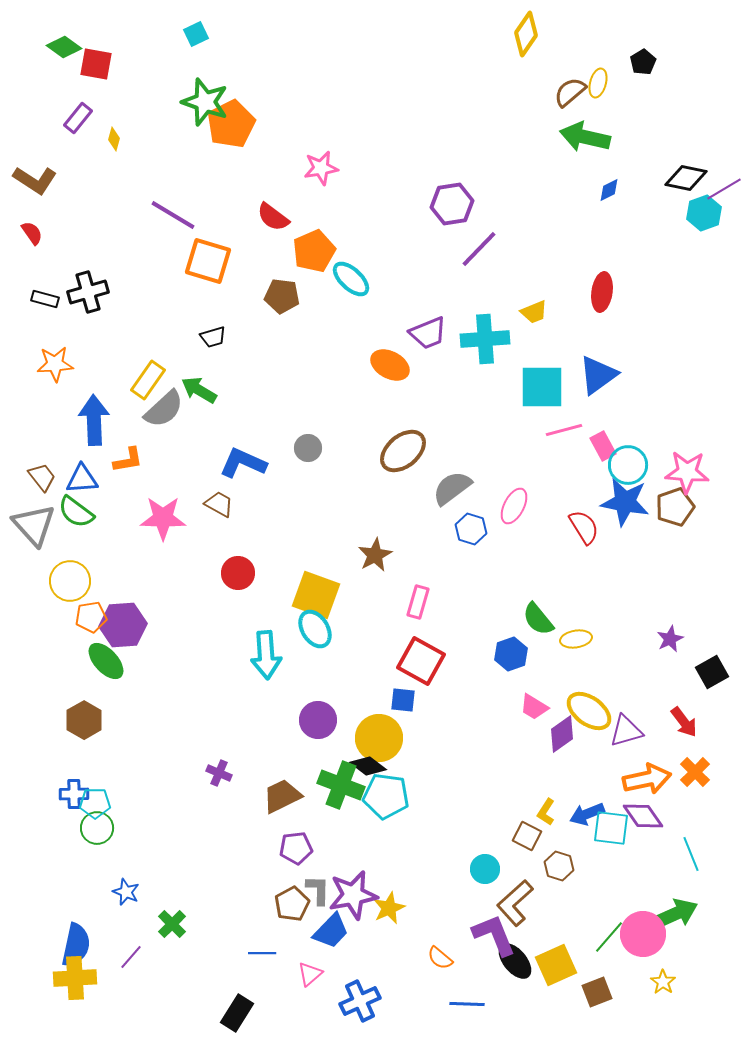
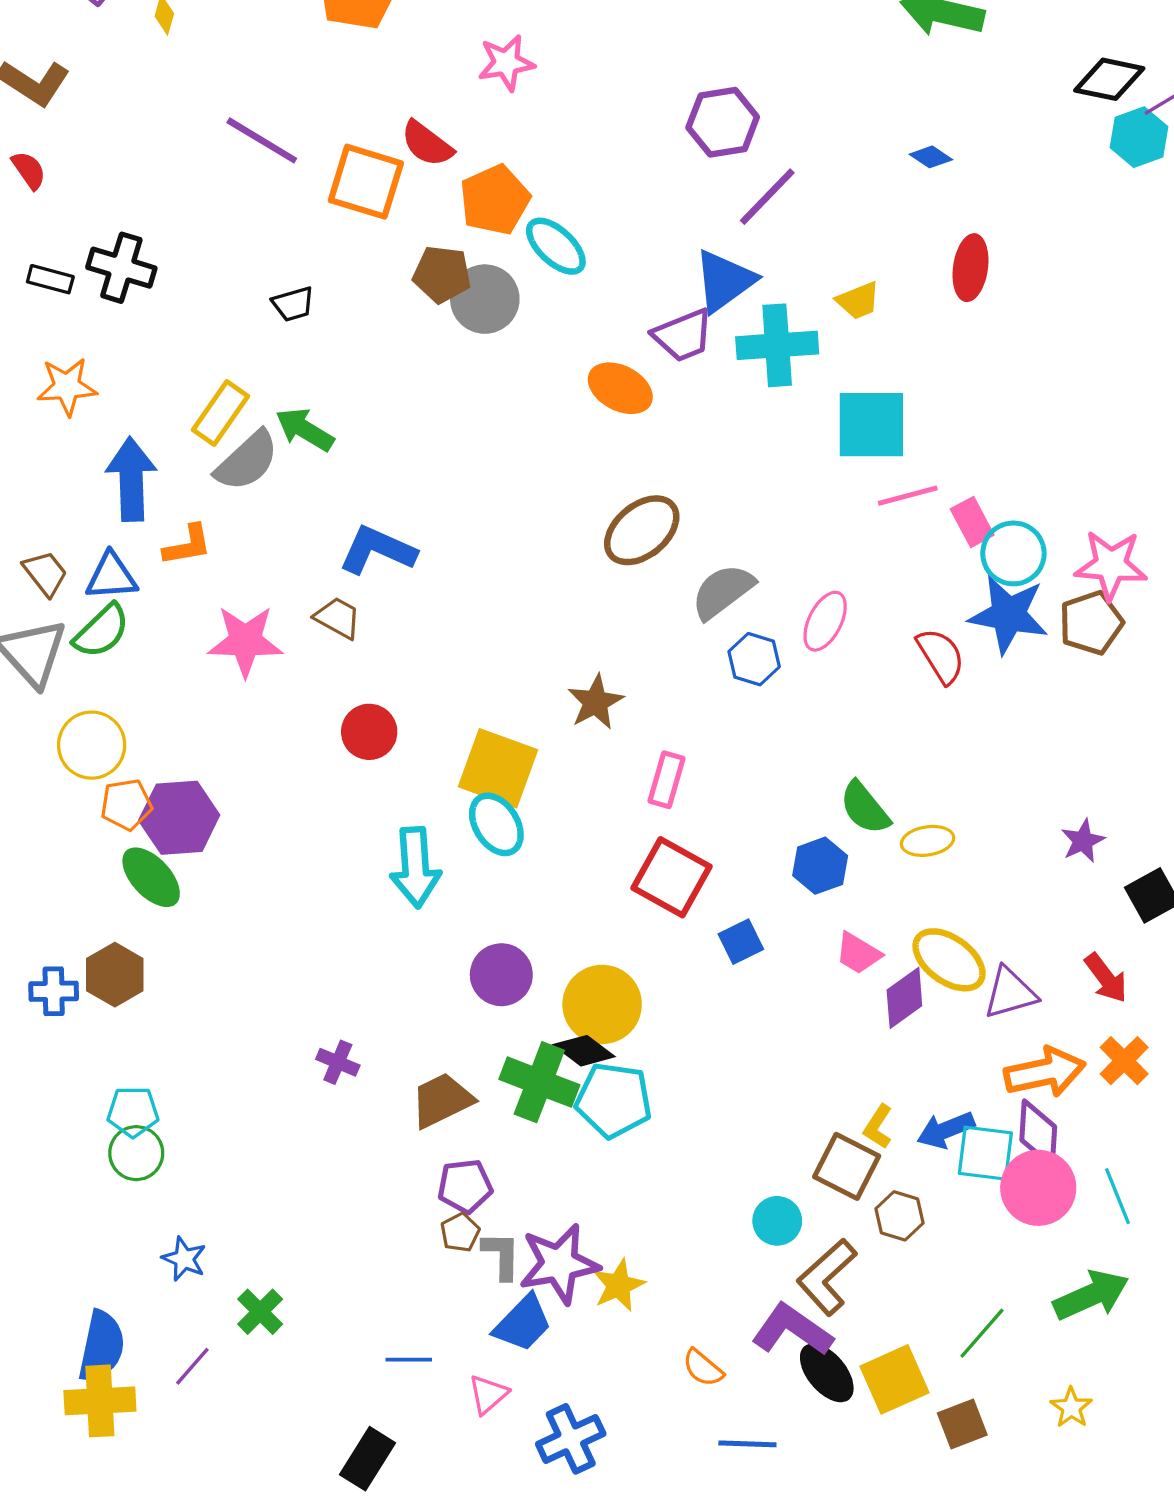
blue diamond: (609, 190) -> (931, 157), moved, turned 60
orange square: (208, 261) -> (366, 182), moved
black cross: (88, 292) -> (121, 268), turned 33
black trapezoid: (213, 337) -> (293, 304), moved
blue triangle: (598, 375) -> (724, 281), moved
gray circle: (308, 448) -> (485, 299), moved, size x1.5
green semicircle: (76, 512) -> (102, 631), turned -81
blue square: (403, 700) -> (741, 942), moved, turned -32
blue cross: (74, 794) -> (54, 991), moved
purple diamond: (643, 816) -> (1038, 1133), turned 39
brown square: (527, 836) -> (847, 1166), size x1.4
brown pentagon: (292, 904) -> (460, 1232), moved, size x0.7
pink circle: (643, 934) -> (1038, 1188), moved
purple L-shape: (494, 935) -> (792, 1330), turned -33

